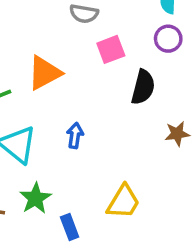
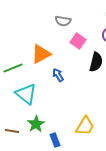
pink square: (111, 49) -> (78, 41), turned -35
blue arrow: (75, 136) -> (58, 75), moved, turned -40

